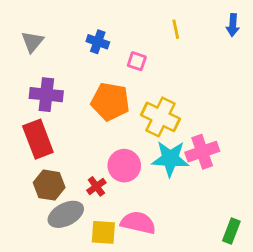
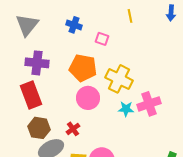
gray triangle: (32, 42) -> (27, 25), size x1.4
cyan star: (170, 159) -> (126, 109), size x0.6
pink circle: (124, 166) -> (88, 98), moved

